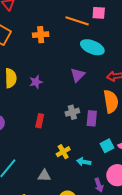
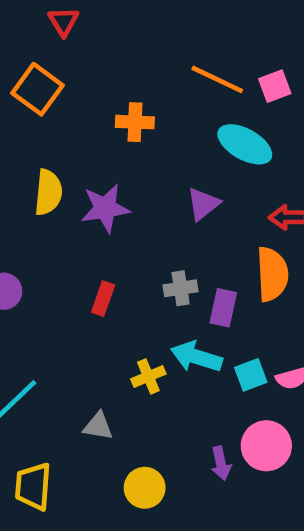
pink square: (99, 13) -> (275, 86), moved, turned -32
orange cross: (41, 35) -> (135, 122), moved
purple star: (36, 82) -> (105, 208), size x1.5
cyan arrow: (84, 162) -> (196, 357), moved, size x1.5

